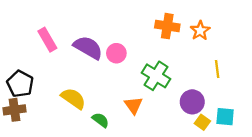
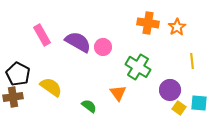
yellow semicircle: (73, 98) -> (51, 87), moved

